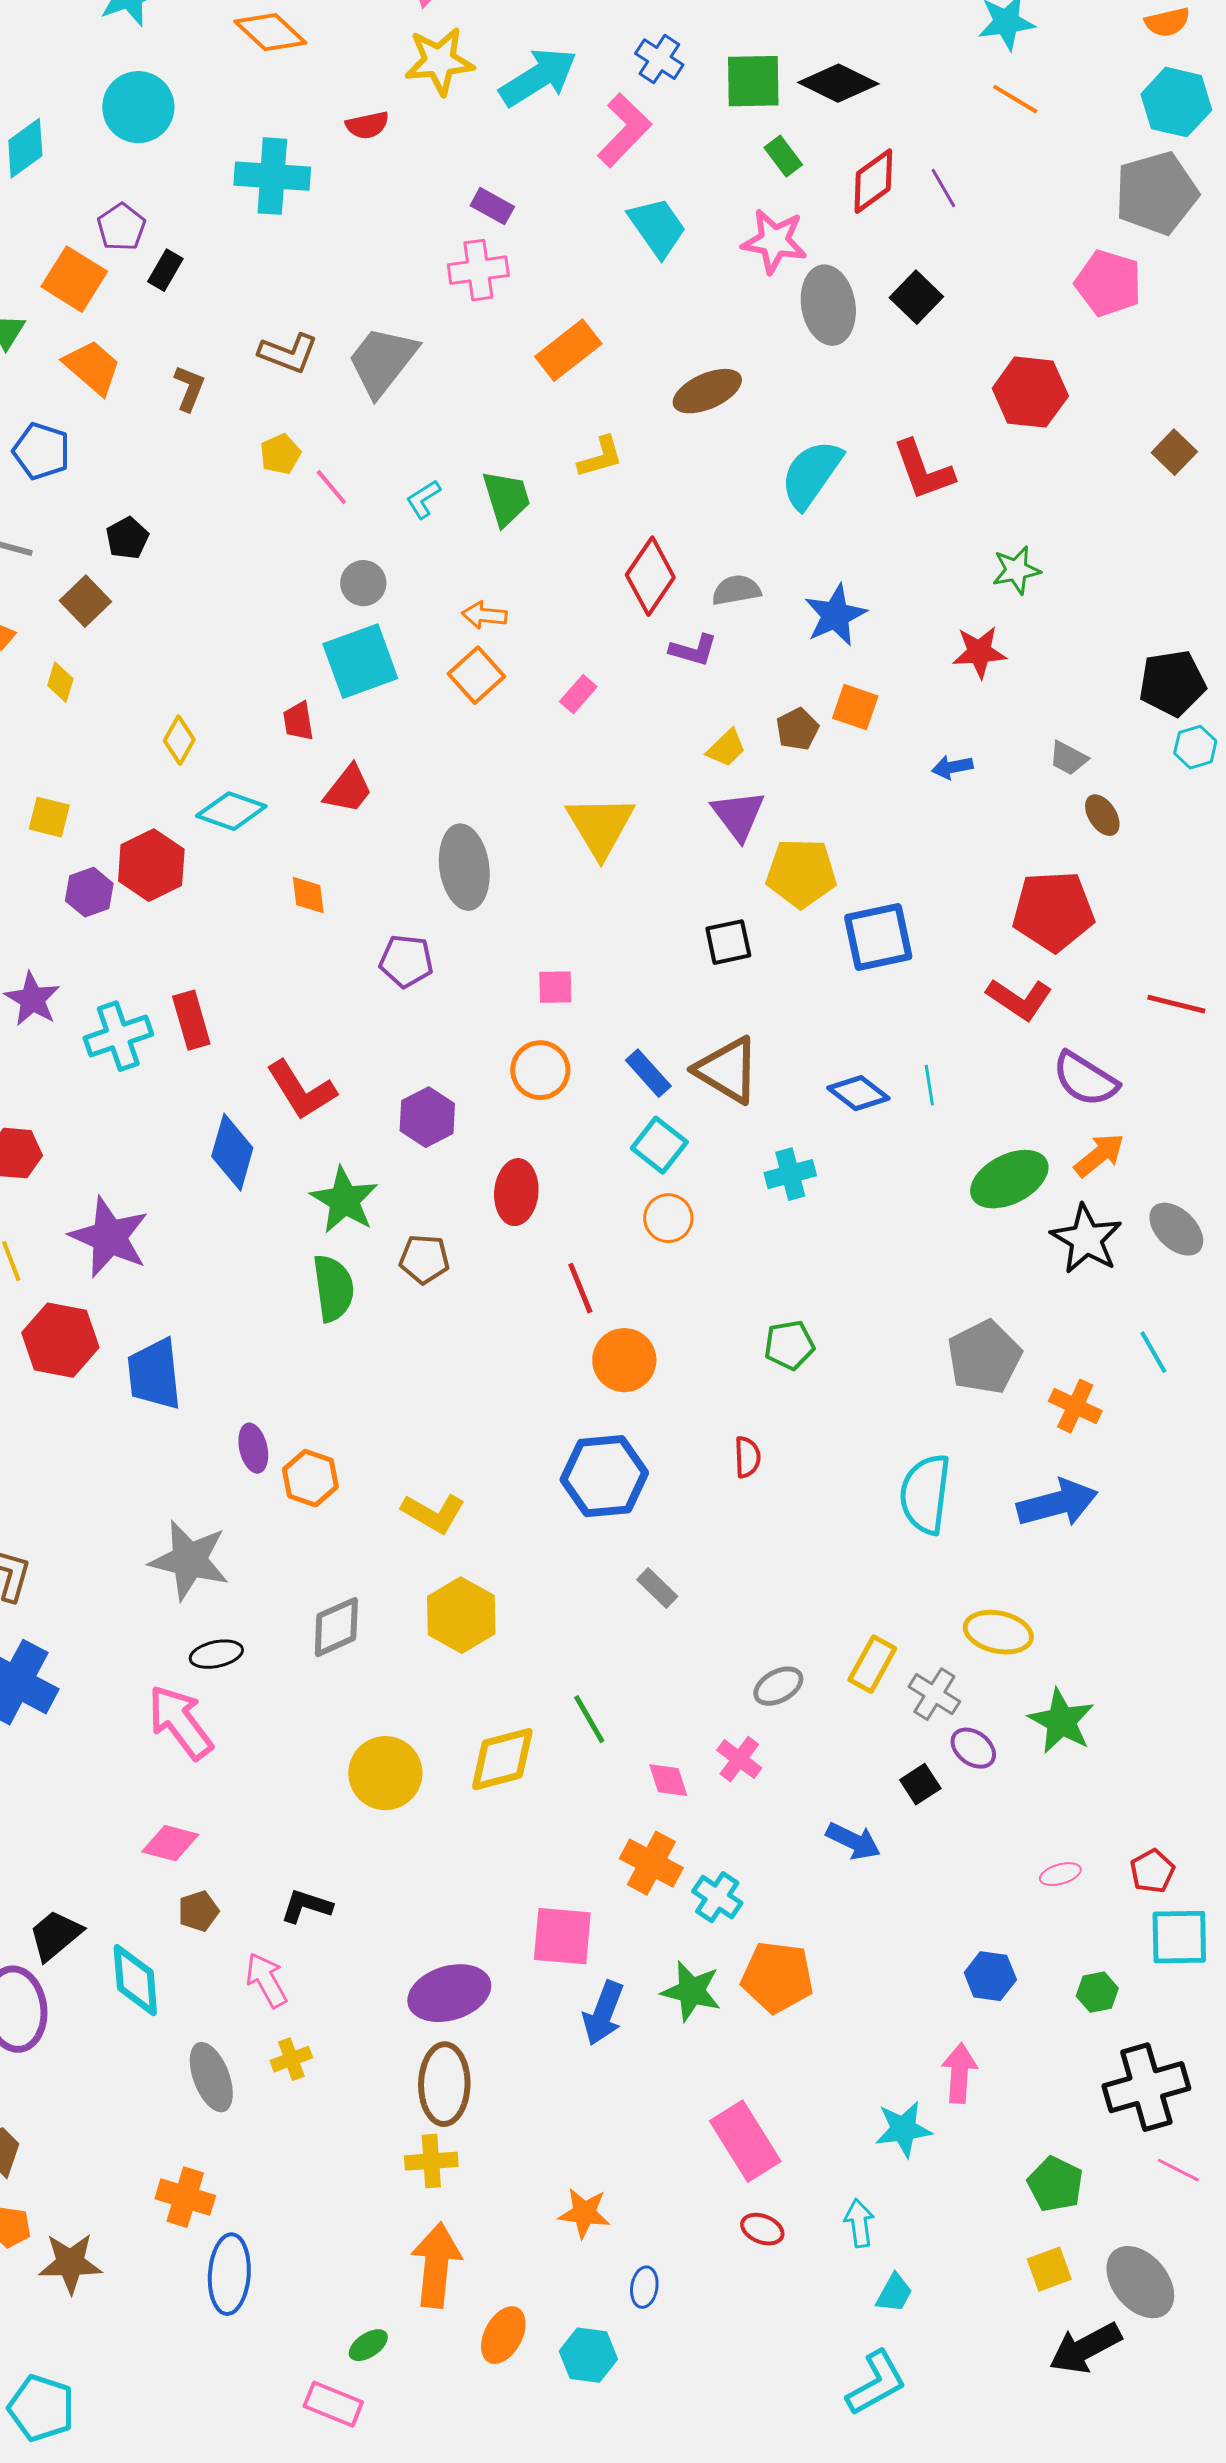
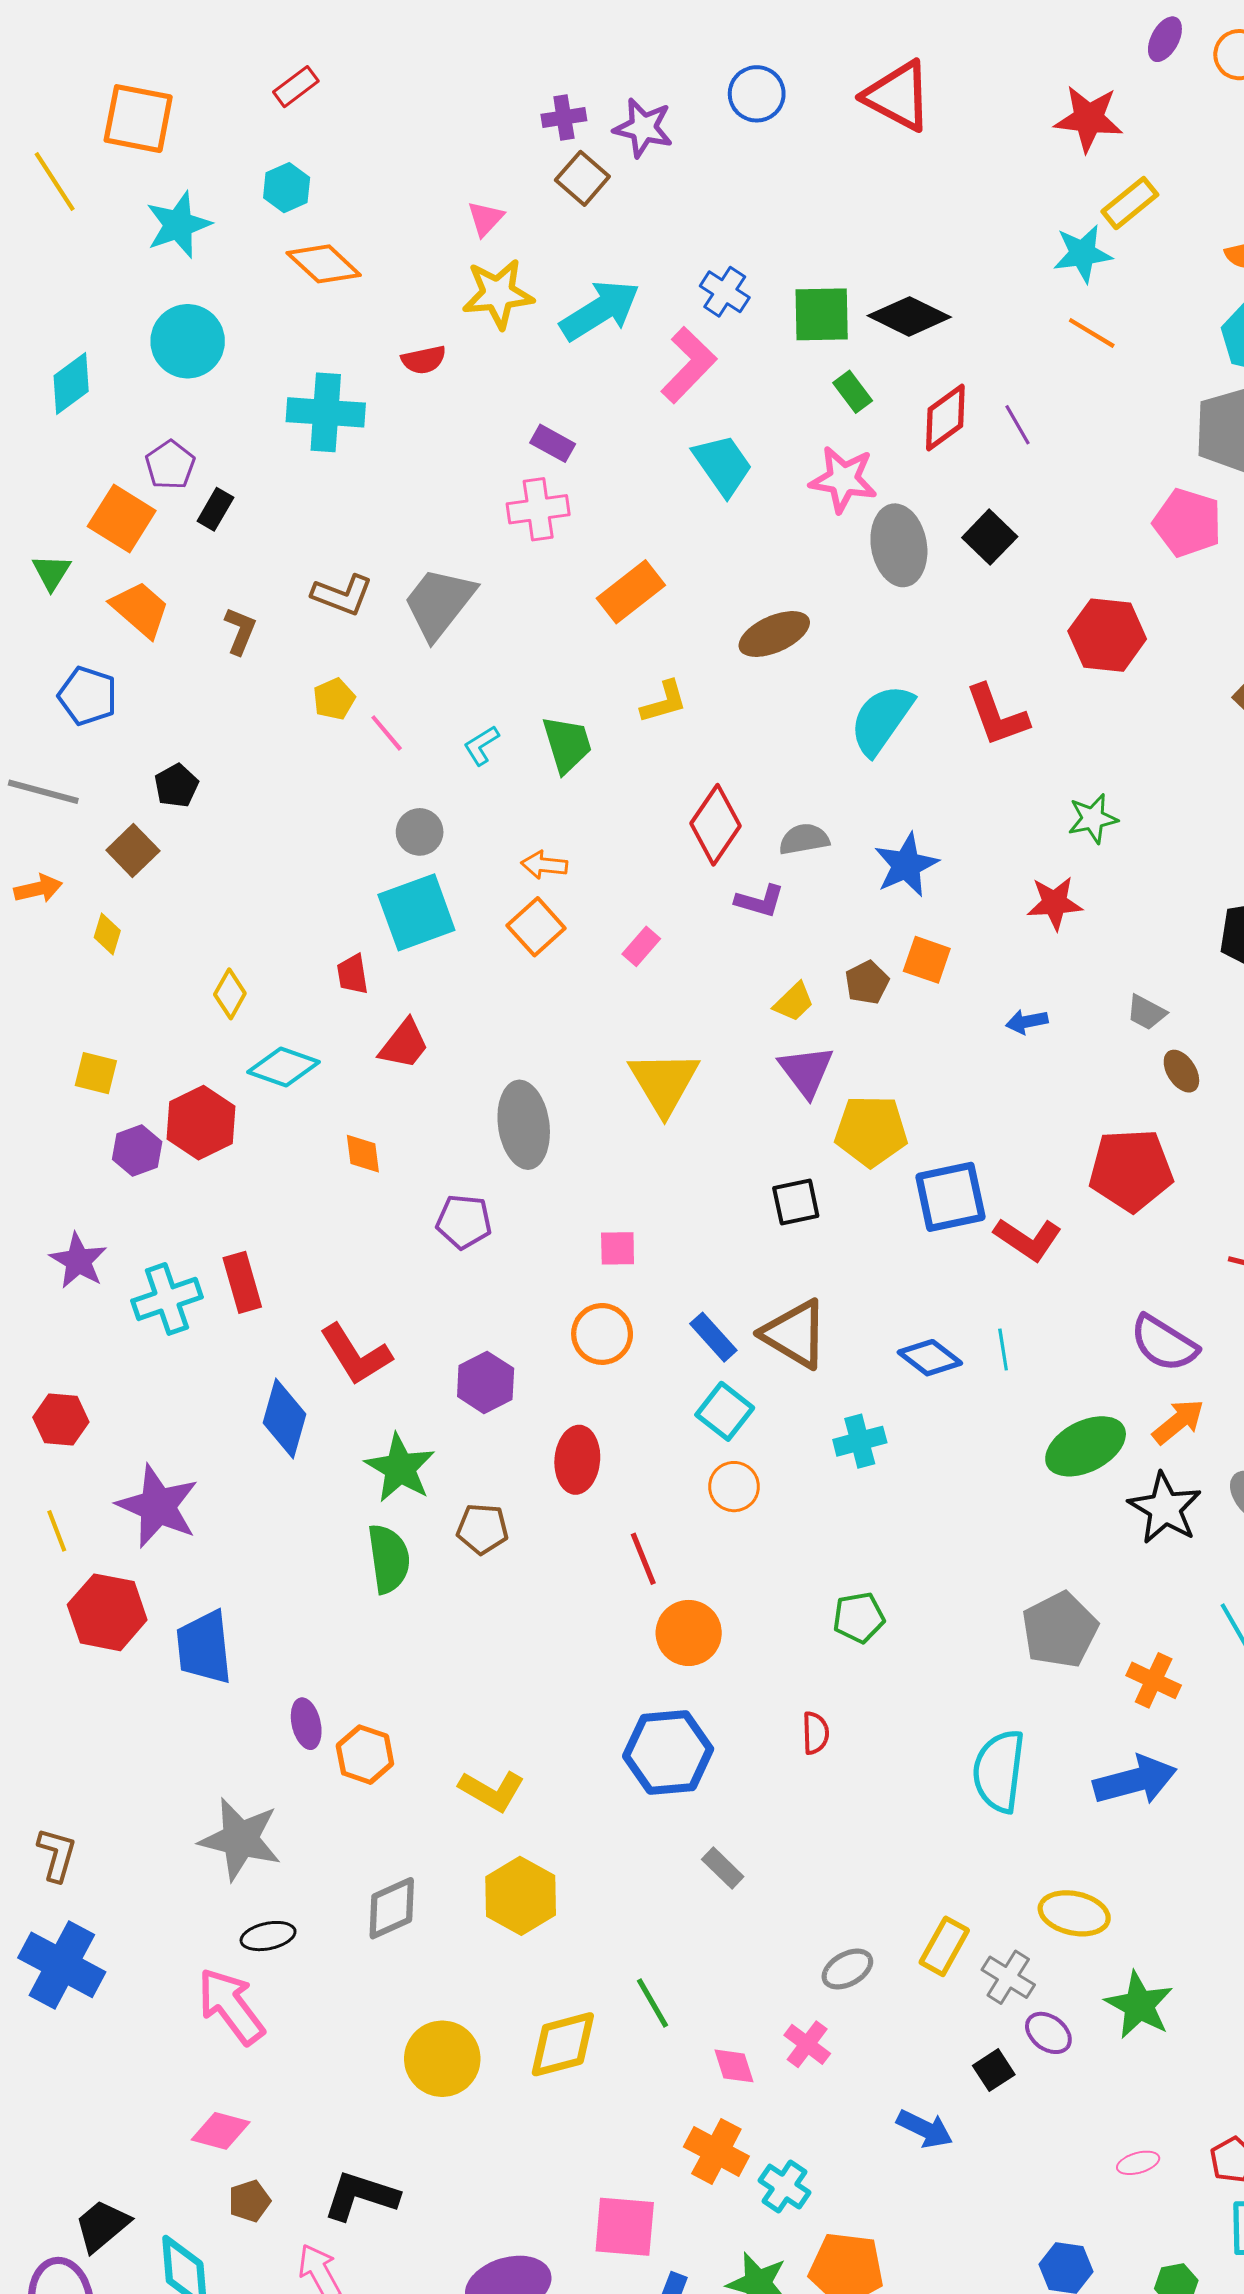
red L-shape: (1019, 999) -> (1028, 1239), moved
black L-shape: (306, 1906) -> (361, 2196), size x1.4

